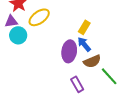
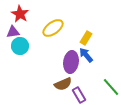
yellow ellipse: (39, 17) -> (53, 28), moved
brown semicircle: (92, 61) -> (63, 84), moved

